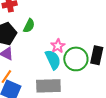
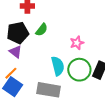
pink star: (58, 46) -> (77, 43), moved

